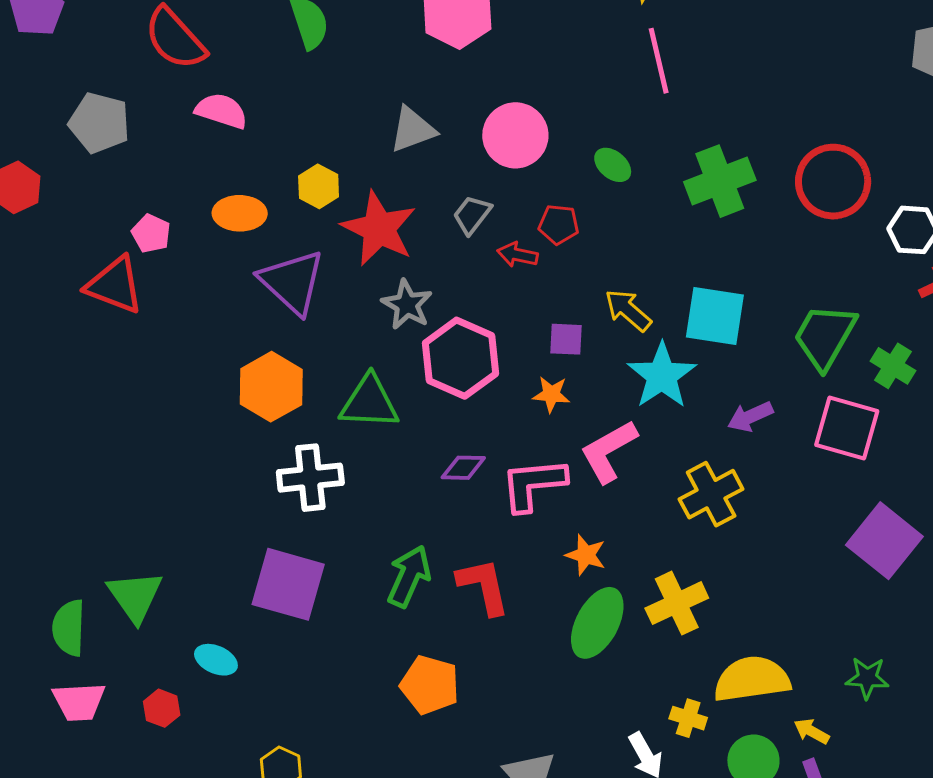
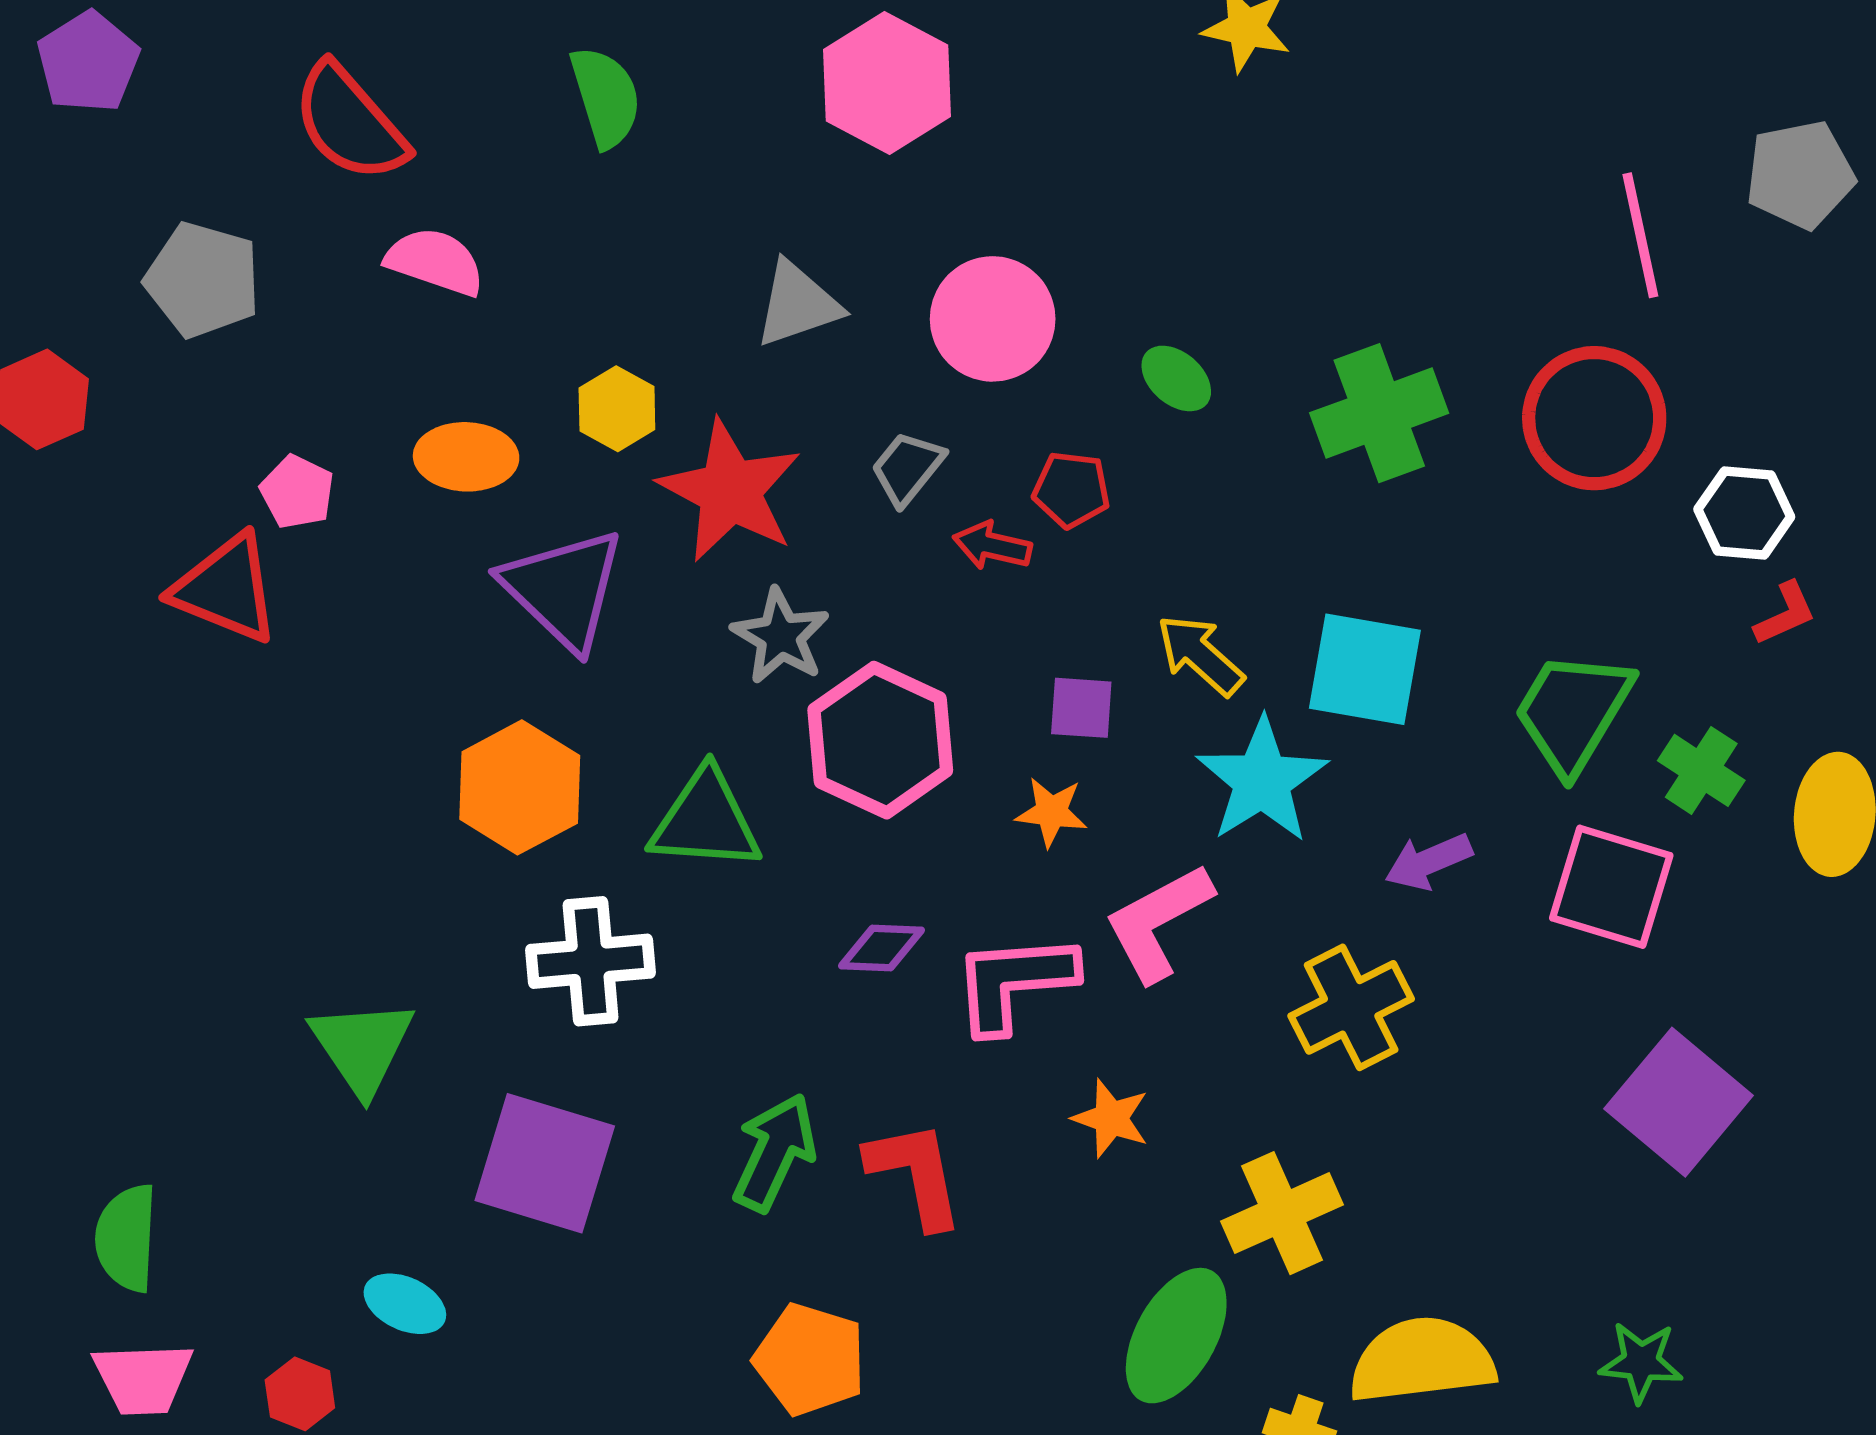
pink line: (659, 61) -> (1640, 235), moved
green triangle: (135, 596) -> (362, 1047), moved
green ellipse: (597, 623) -> (1176, 1336), moved

